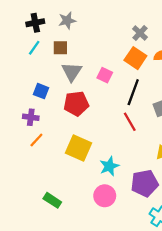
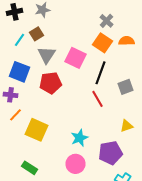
cyan line: (34, 48) -> (20, 40), moved
brown square: (60, 48) -> (36, 34), turned -32
pink square: (105, 75) -> (76, 58), size x1.5
blue square: (41, 91) -> (20, 72), size x1.5
yellow square: (79, 148) -> (36, 130), moved

